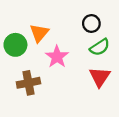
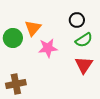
pink star: (57, 57) -> (48, 48), turned 30
brown cross: (28, 83) -> (16, 84), moved

